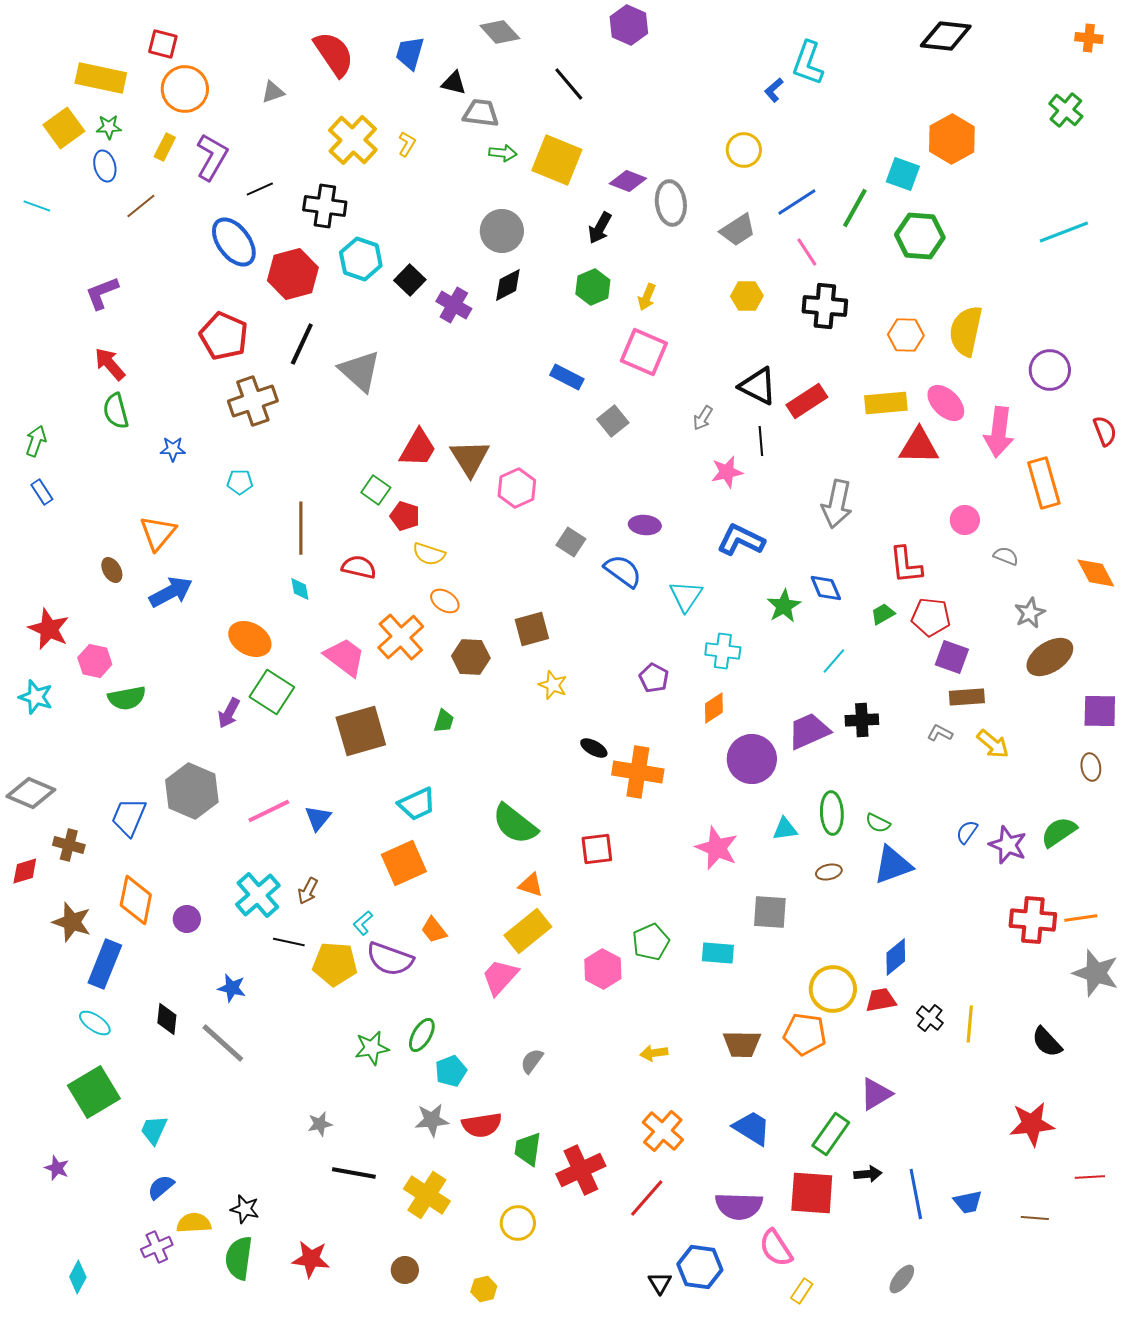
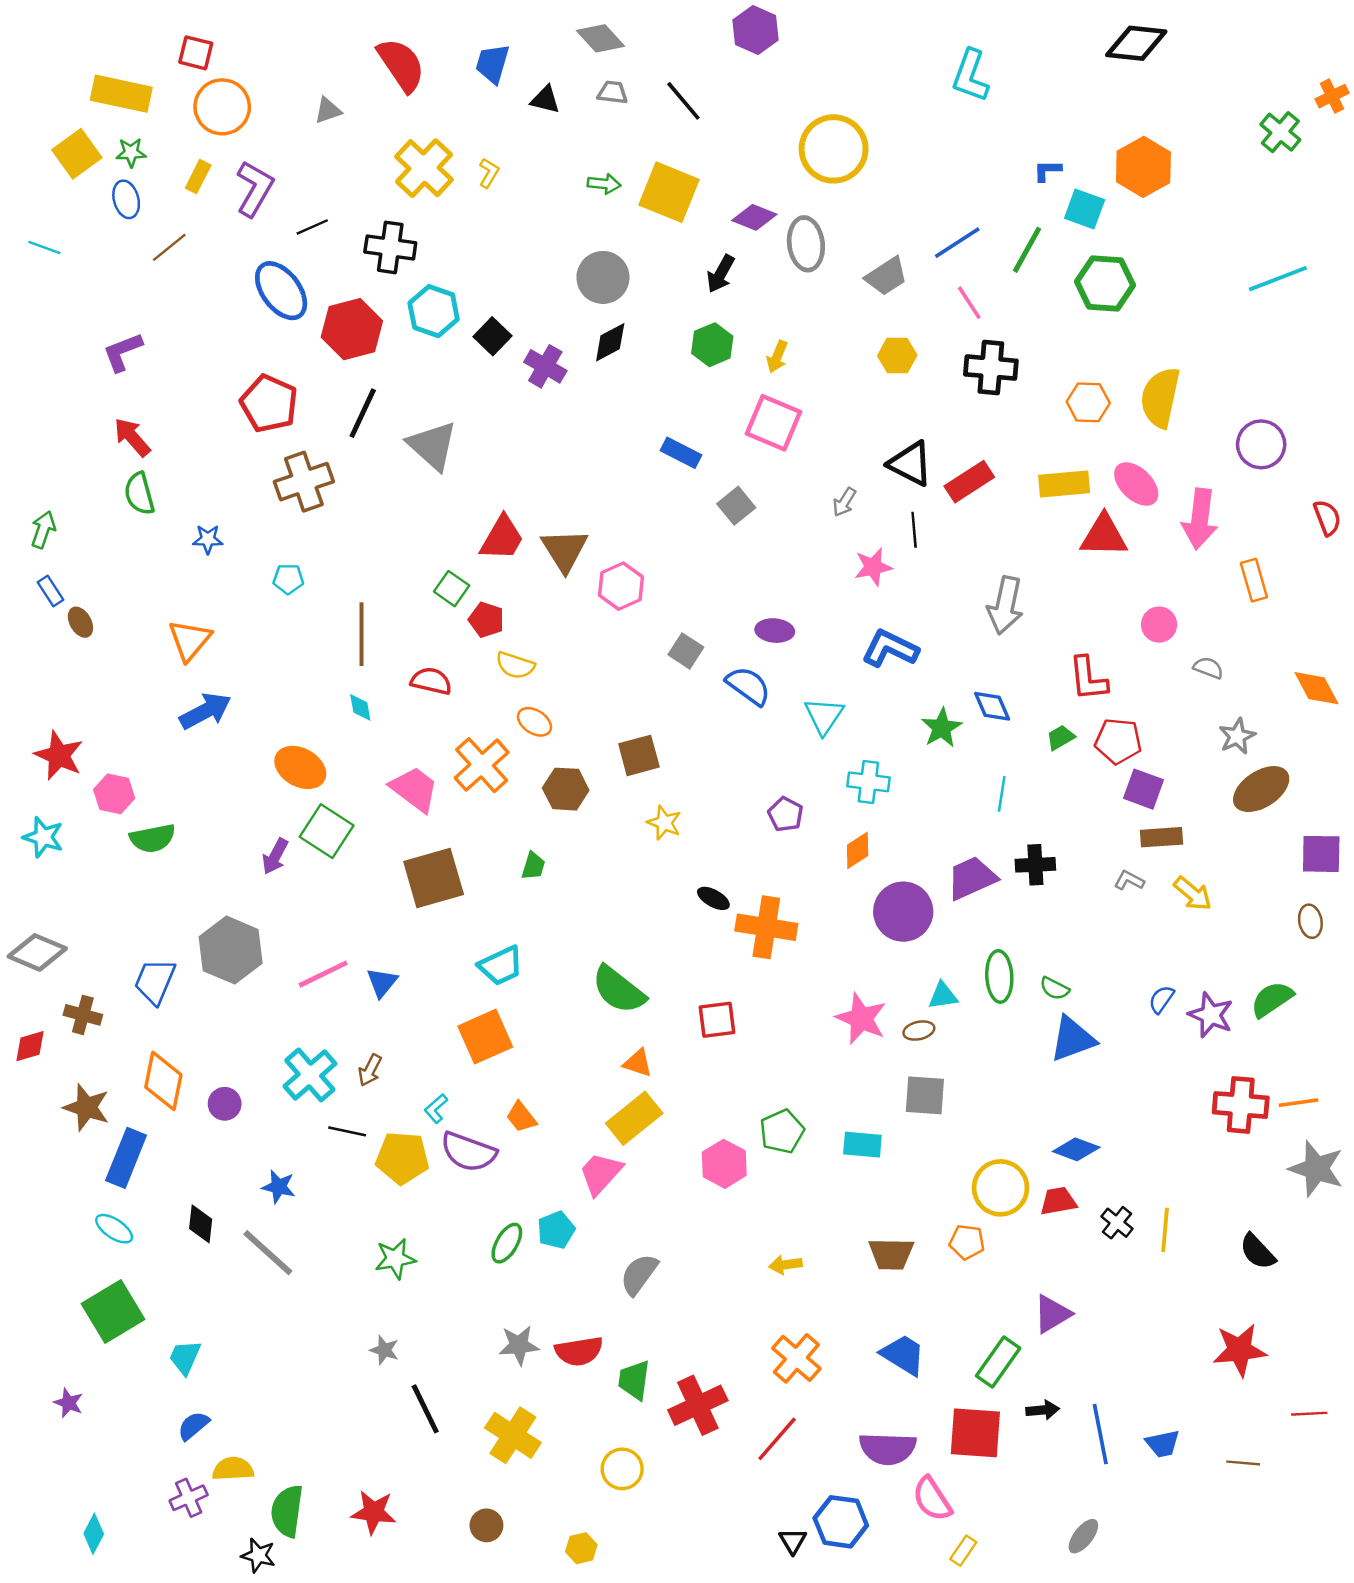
orange cross: (1089, 38) -> (1332, 96), moved, turned -32
blue L-shape: (774, 90) -> (1047, 171), moved, turned 40
gray trapezoid: (481, 113) -> (613, 92), moved, size x0.7
yellow circle: (744, 150) -> (834, 149), moved, size x1.6
orange rectangle: (1044, 483) -> (1254, 580), size x0.7
brown ellipse: (112, 570) -> (80, 622), moved
cyan line: (834, 661) -> (1002, 794), turned -32
brown ellipse: (829, 872) -> (919, 1031), moved
blue diamond: (896, 957) -> (1076, 1149), turned 60
orange pentagon: (805, 1034) -> (967, 1242), size x0.7
green star: (372, 1048) -> (395, 1259), moved
gray semicircle: (532, 1061) -> (639, 1274), size x1.4
cyan pentagon: (451, 1071) -> (556, 1230), moved
gray star: (320, 1124) -> (384, 1350), turned 30
black line: (354, 1173) -> (425, 1409), turned 54
black star: (245, 1209) -> (258, 1555), moved

